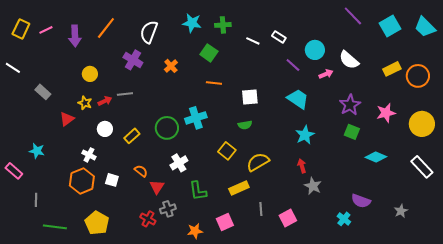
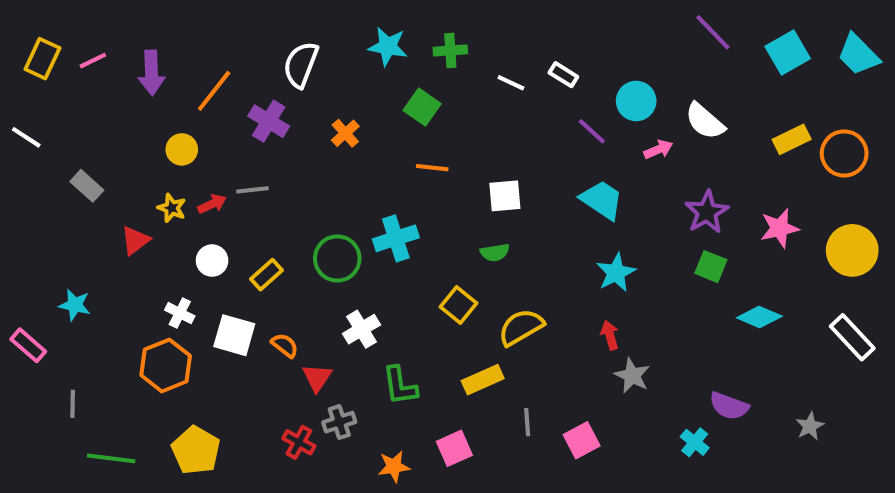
orange line: (106, 28) -> (214, 91), moved
white square: (112, 180) -> (234, 335), moved, size x1.5

